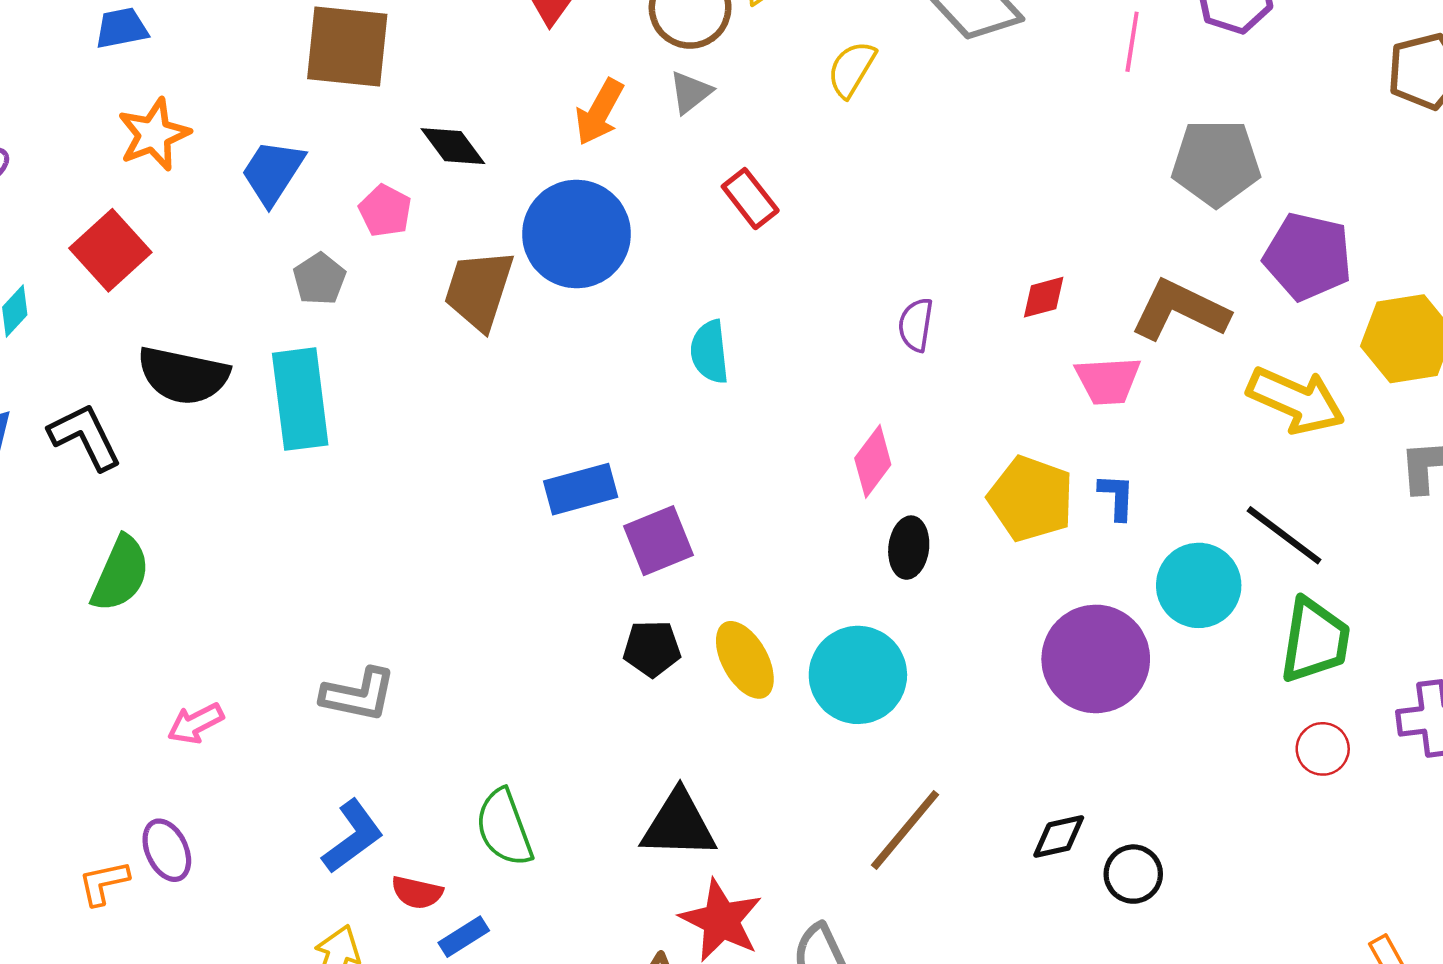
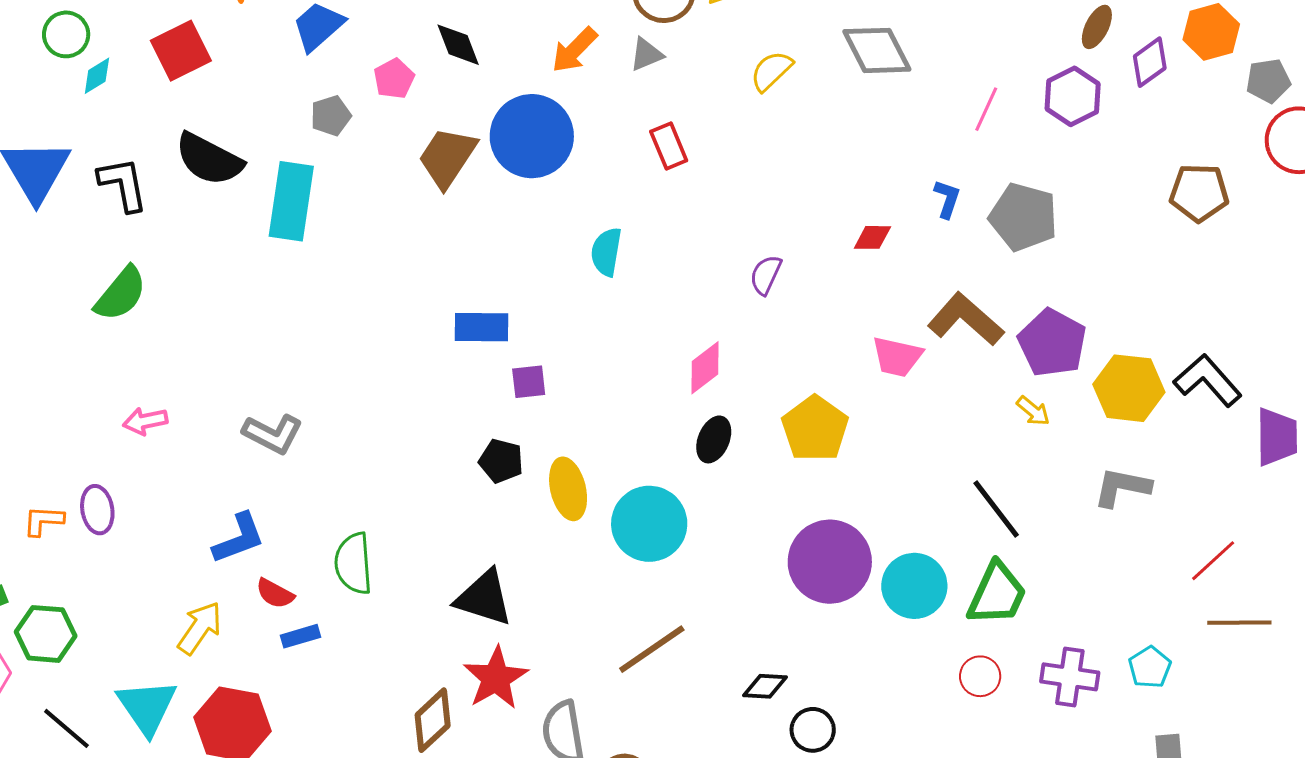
purple pentagon: (1308, 256) -> (1052, 343), moved
red diamond: (1044, 297) -> (872, 237), moved
yellow arrow: (1296, 400) -> (1033, 411), size x0.5
blue L-shape: (1117, 497) -> (947, 199), moved
purple square: (659, 541) -> (529, 382), size x0.7
cyan circle: (1199, 585) -> (914, 586), moved

